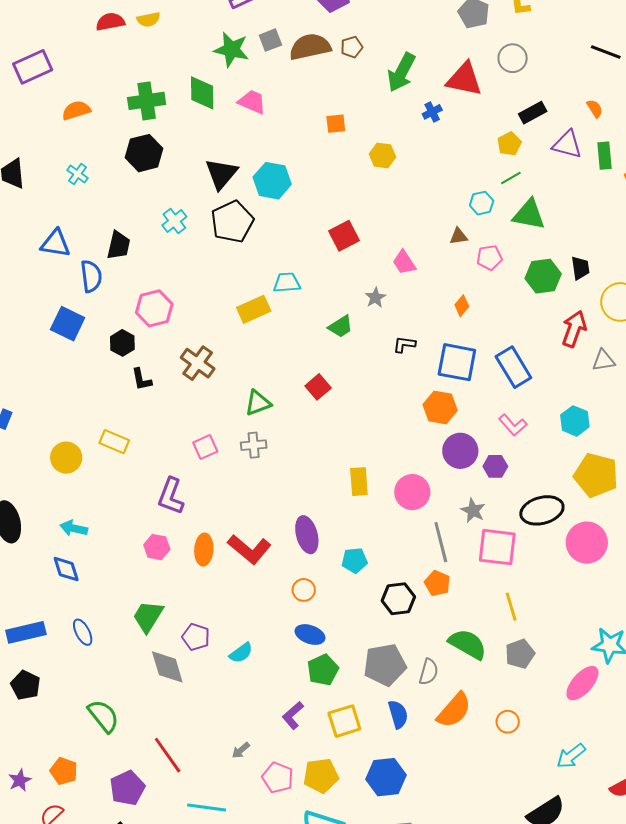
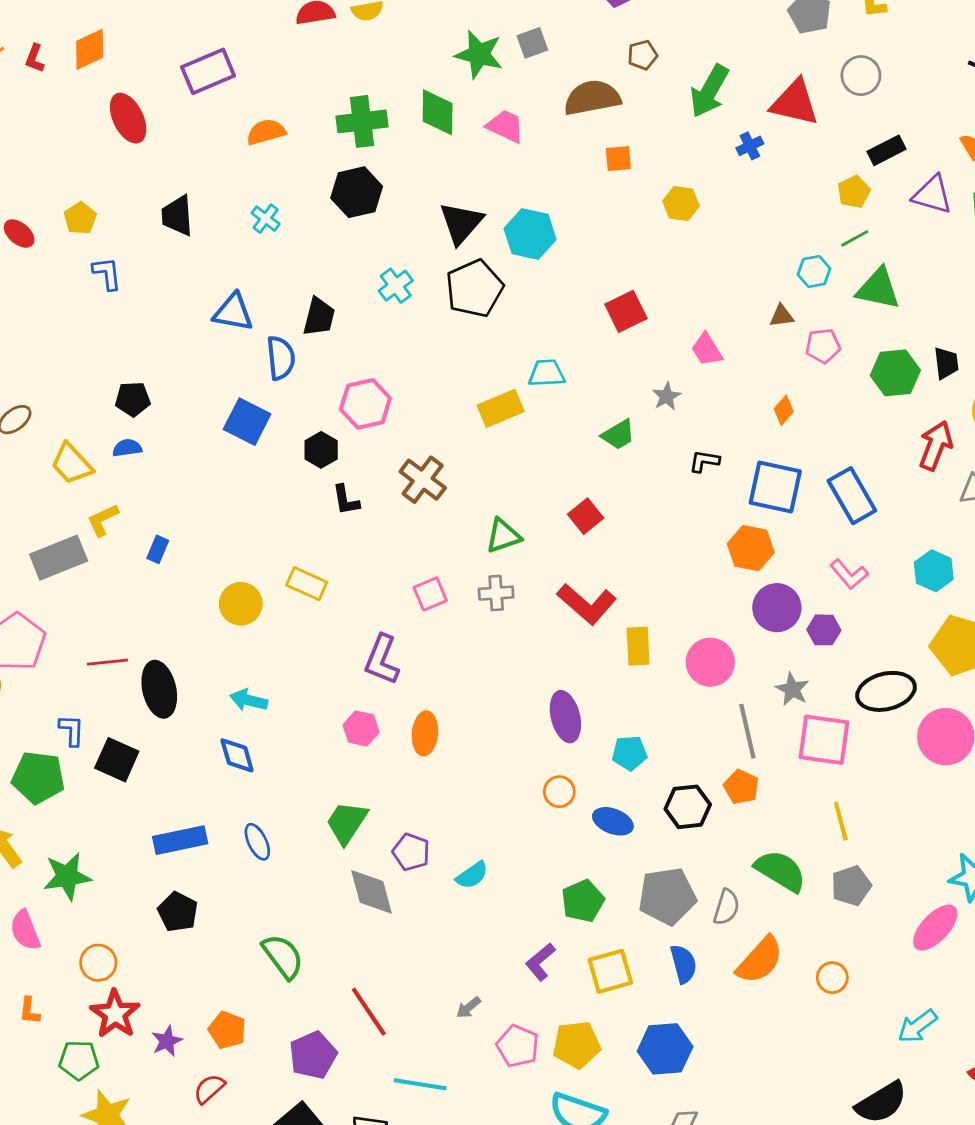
brown semicircle: (310, 47) -> (592, 98), moved
red L-shape: (249, 549) -> (587, 604), moved
blue ellipse: (310, 635) -> (613, 821), moved

